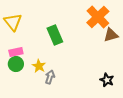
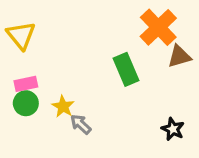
green rectangle: (55, 35) -> (126, 69), moved
gray arrow: (50, 77) -> (81, 124), turned -64

